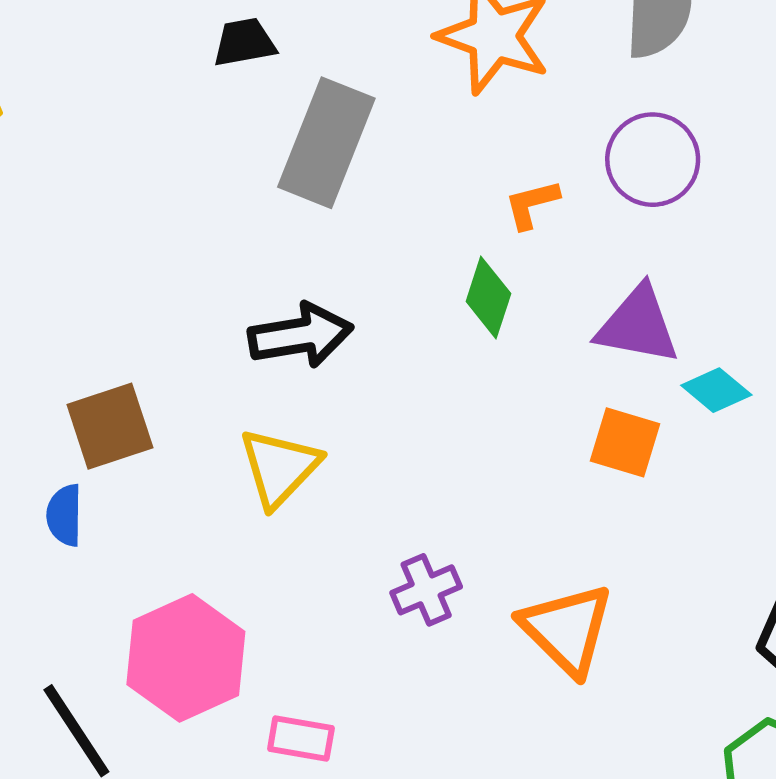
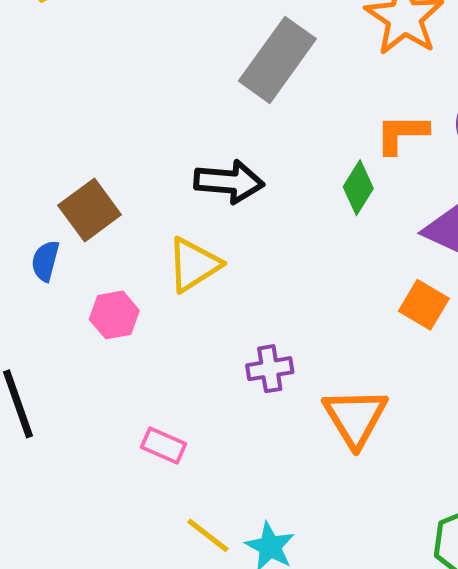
orange L-shape: (532, 204) -> (402, 134), size x1.4
brown square: (110, 426) -> (90, 210), turned -32
pink hexagon: (186, 658) -> (114, 315), moved, size x0.6

